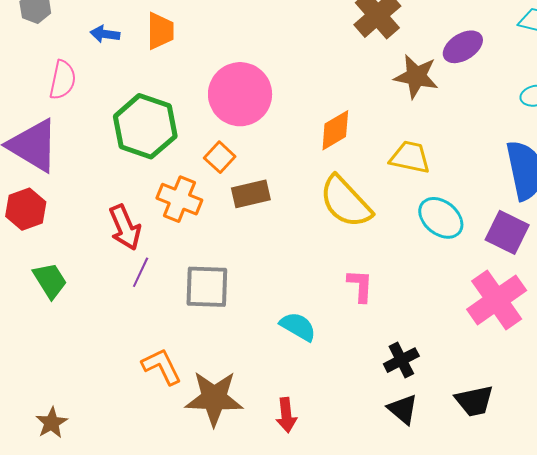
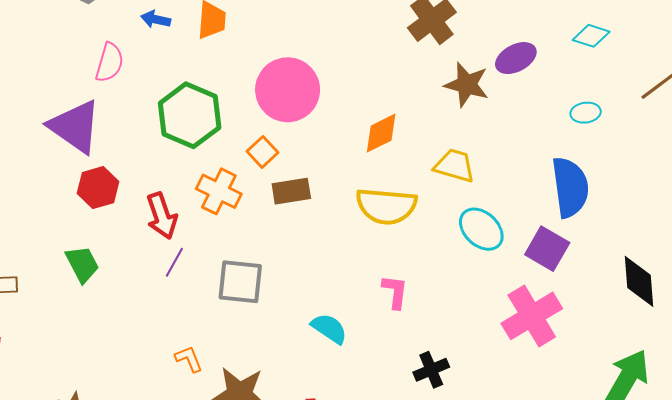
yellow semicircle: (346, 202) -> (386, 206), turned -46
red hexagon: (26, 209) -> (98, 188), moved
orange L-shape: (162, 366) -> (189, 359), size x0.7

